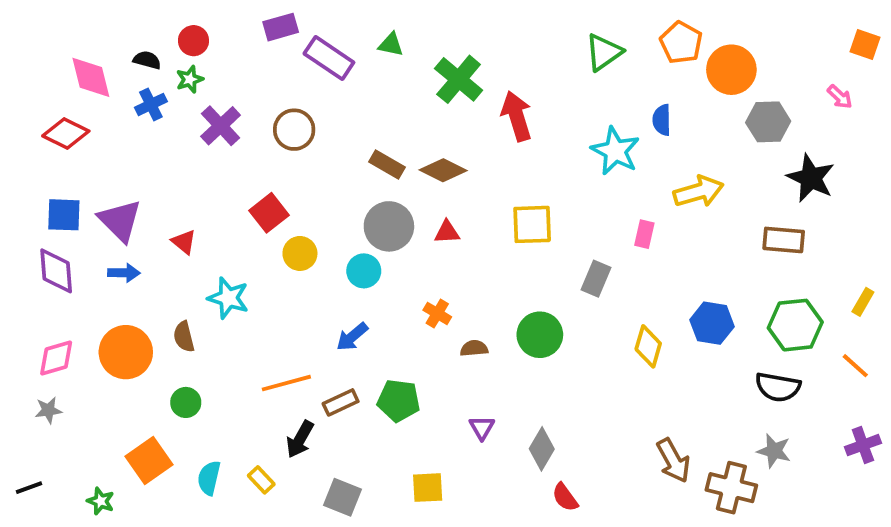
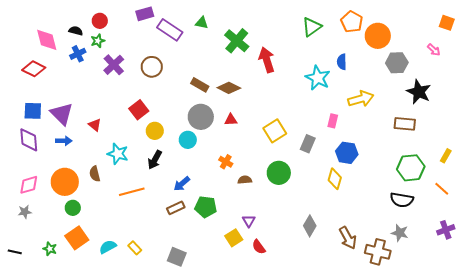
yellow square: (532, 224) -> (275, 131), moved, turned -30
blue hexagon: (712, 323) -> (347, 153), moved
blue arrow: (352, 337) -> (182, 184), moved
orange line: (286, 383) -> (132, 192), moved
green circle: (186, 402) -> (73, 208), moved
black arrow: (300, 439) -> (155, 160), moved
gray diamond: (542, 449) -> (310, 226), moved
cyan semicircle: (209, 478) -> (108, 247), turned 48
black line: (29, 488) -> (15, 252), turned 32
yellow square: (428, 488) -> (234, 238), moved, turned -30
red semicircle: (565, 497) -> (259, 247), moved
green star: (101, 501) -> (50, 249), moved

